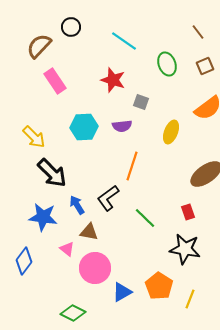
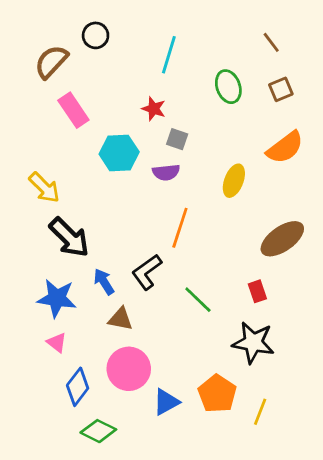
cyan line: (124, 41) -> (169, 55), turned 72
red star: (113, 80) -> (154, 109), size x0.7
gray square: (141, 102) -> (177, 139), moved
cyan hexagon: (84, 127) -> (119, 153), moved
pink triangle: (67, 249) -> (57, 343), moved
blue diamond: (24, 261) -> (78, 387), moved

